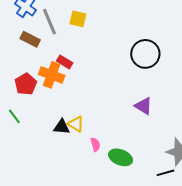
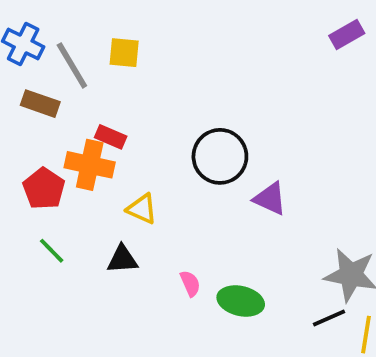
black circle: (145, 54) -> (220, 156), moved
green line: (14, 116) -> (52, 251), moved
yellow triangle: (76, 124) -> (142, 209), moved

